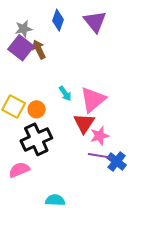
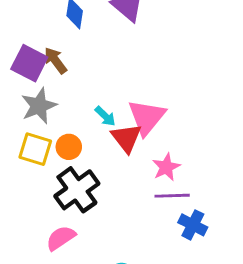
gray star: (24, 29) -> (39, 106), moved, size x1.4
red triangle: (84, 123) -> (126, 138), moved
blue cross: (117, 161) -> (193, 225), moved

